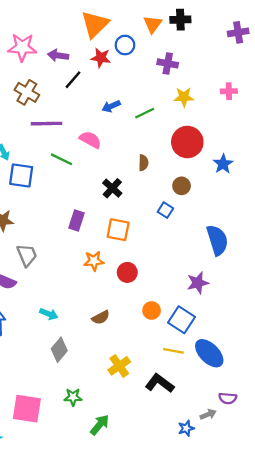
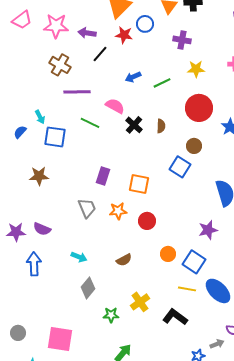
black cross: (112, 188) -> (134, 125), moved
blue square: (165, 210) -> (180, 167), size x1.5
gray trapezoid: (27, 255) -> (87, 208), moved
green star: (73, 397) -> (111, 315), moved

